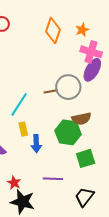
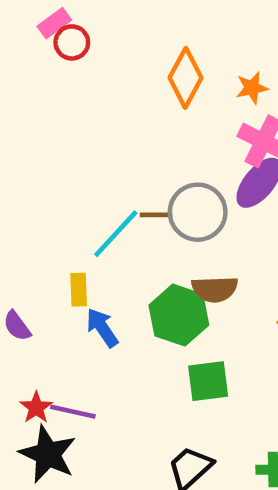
cyan line: (19, 104) -> (116, 234), moved
blue arrow: (36, 144) -> (102, 328), turned 138
purple line: (53, 179) -> (73, 412), moved

